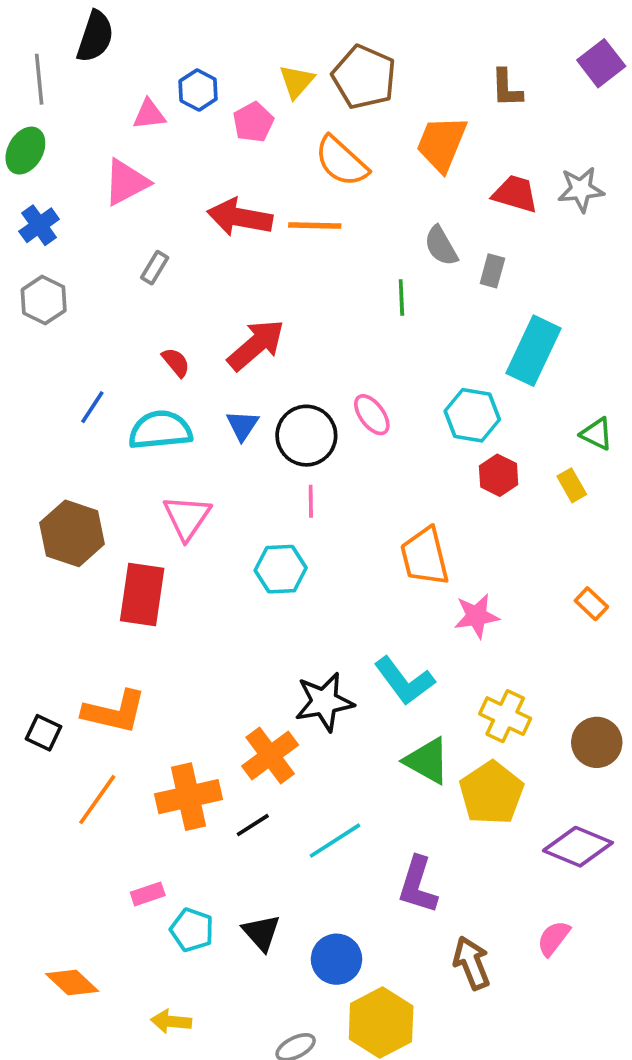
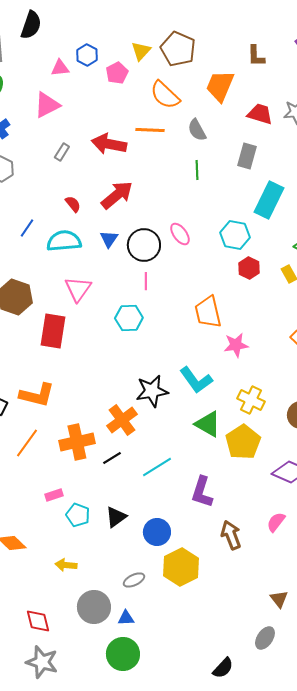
red arrow: (240, 217) -> (109, 144), moved
gray semicircle: (441, 246) -> (197, 130), moved
gray rectangle: (492, 271) -> (247, 156), size x1.4
black triangle: (261, 933) -> (116, 517), turned 35

